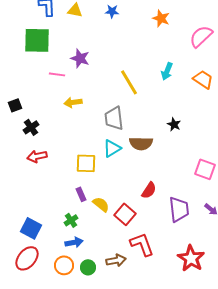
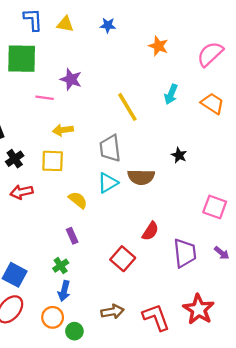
orange star: (161, 18) -> (158, 46), moved
yellow square: (86, 163) -> (53, 161), moved
yellow semicircle: (101, 204) -> (78, 200), moved
blue arrow: (74, 242) -> (64, 291), turned 114
red L-shape: (142, 244) -> (156, 317), moved
green circle: (88, 267) -> (74, 331), moved

